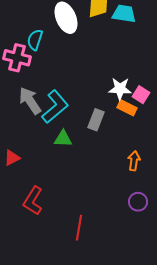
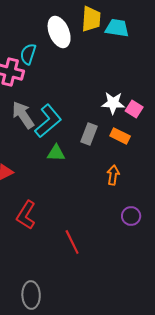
orange rectangle: (127, 108) -> (120, 136), moved
orange arrow: (134, 161) -> (113, 175), moved
red line: (79, 228) -> (72, 242), turned -35

